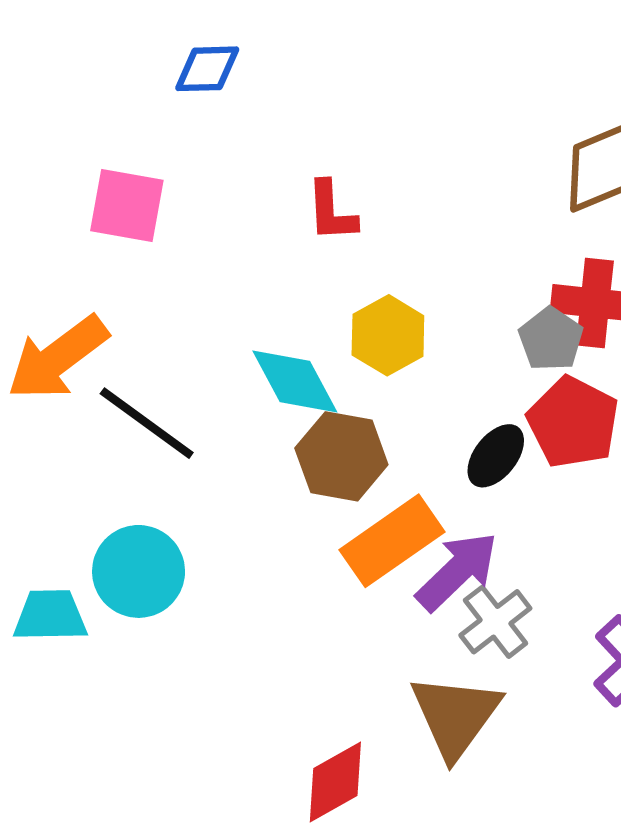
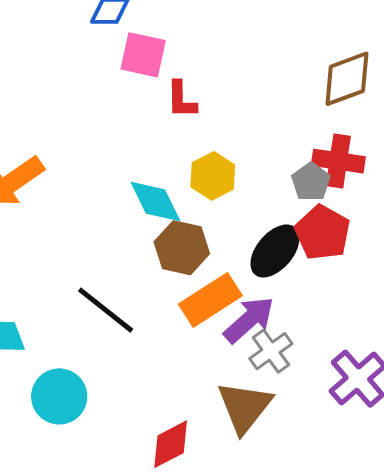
pink square: (127, 205) -> (143, 55), moved
black line: (147, 423) -> (106, 310), moved
black ellipse: (496, 456) -> (275, 251), size x1.4
cyan circle: (139, 571) -> (59, 396), moved

